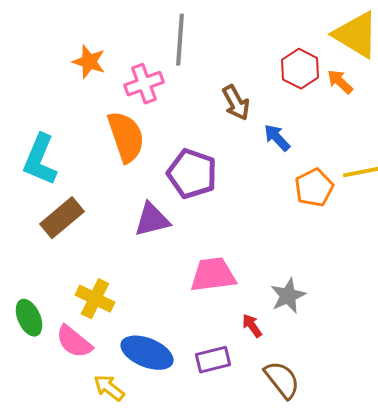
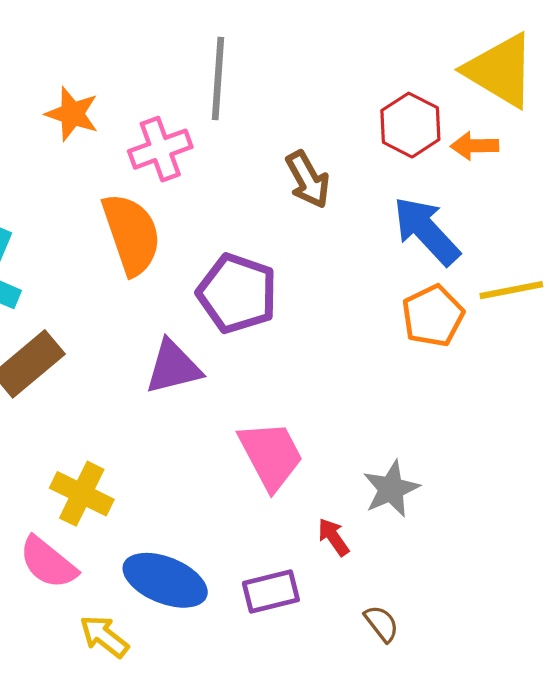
orange arrow: (340, 82) -> (474, 146), turned -44
blue arrow: (277, 138) -> (426, 231), moved, size x1.6
pink trapezoid: (213, 275) -> (271, 455), turned 69
brown semicircle: (282, 380) -> (382, 624), size x0.6

